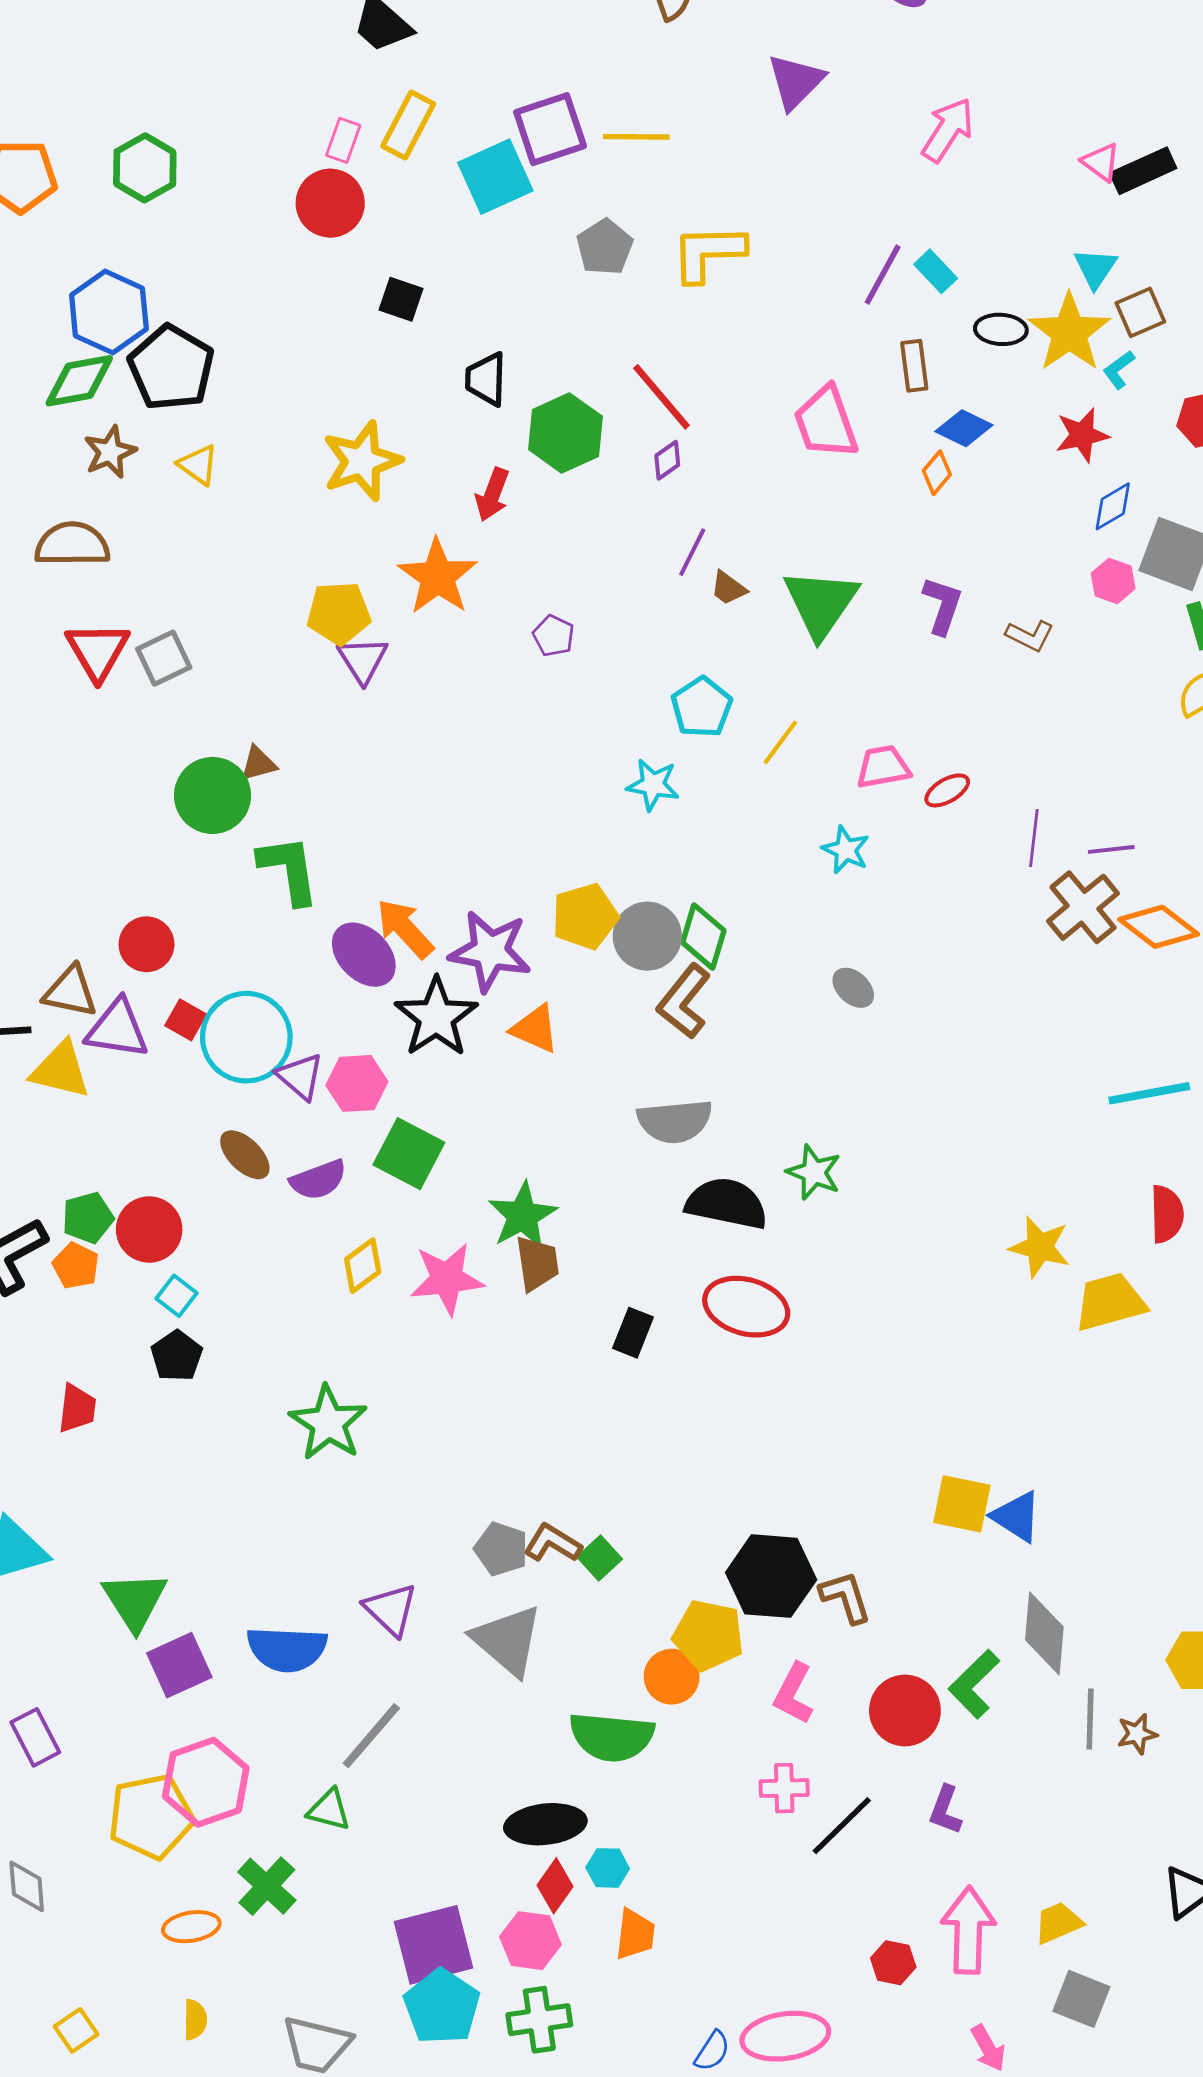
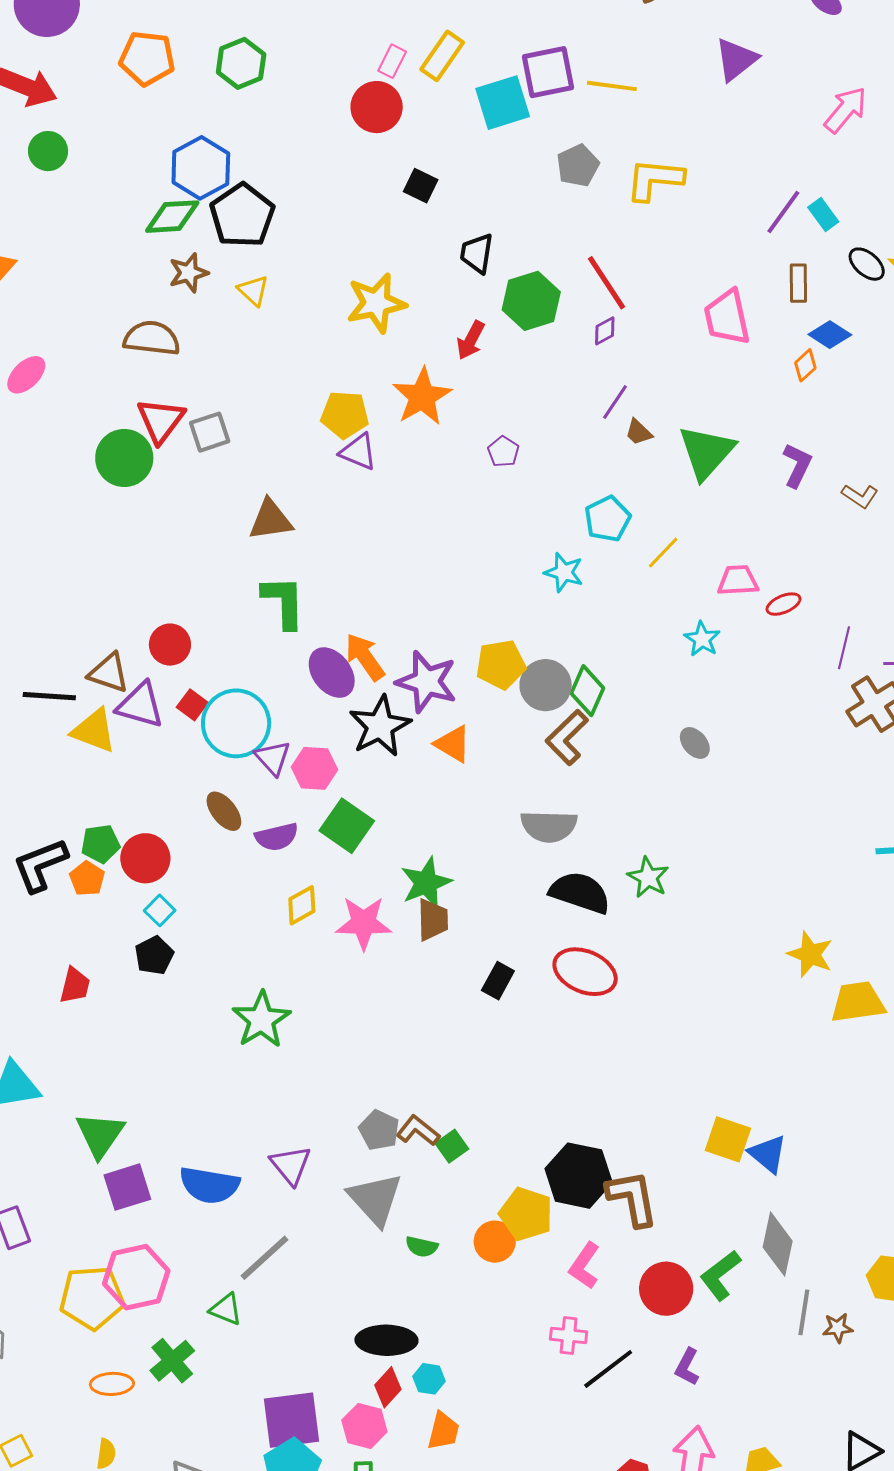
black ellipse: (1001, 329) -> (867, 264), turned 30
purple triangle: (363, 660) -> (358, 452), turned -42
brown triangle: (258, 764) -> (271, 520), size x1.6
green circle: (213, 795) -> (124, 458), moved
brown L-shape: (846, 1597) -> (632, 1198), size x1.4
green semicircle: (612, 1737) -> (422, 1247), moved, size x0.5

